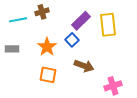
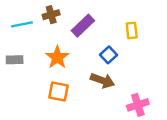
purple rectangle: (81, 21) -> (83, 26), moved
yellow rectangle: (108, 25) -> (132, 30), size x0.6
blue square: (72, 40) -> (108, 55), moved

